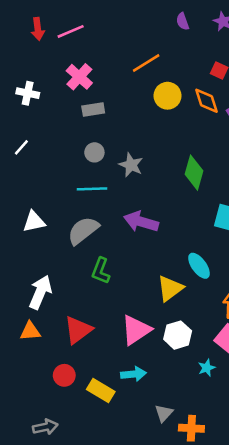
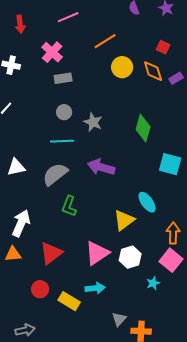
red arrow: (38, 29) -> (20, 24), moved
pink line: (71, 31) -> (68, 17), moved

